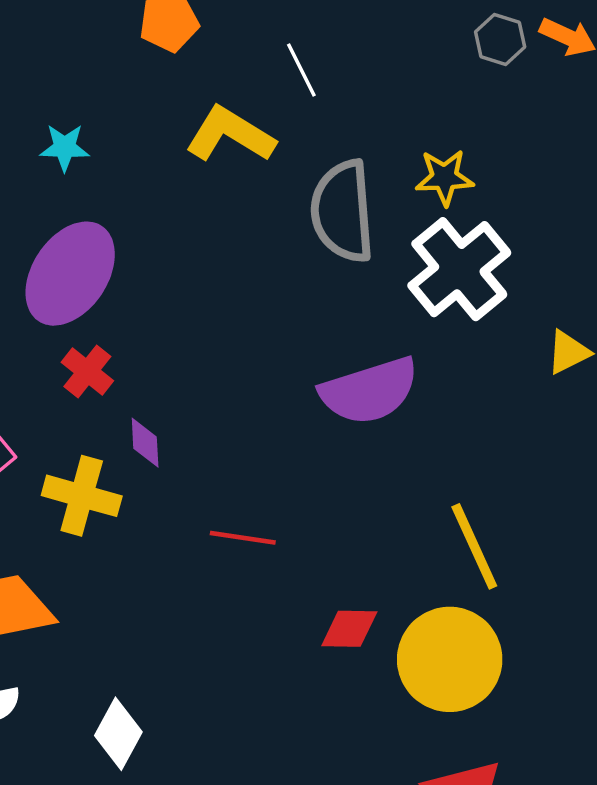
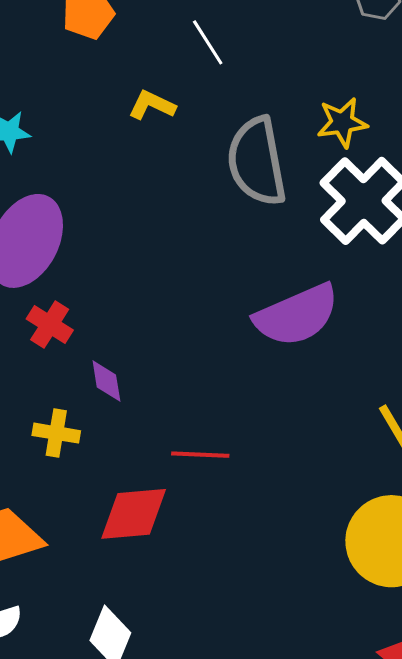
yellow L-shape: (230, 135) -> (152, 105), size x0.6
yellow cross: (82, 496) -> (56, 433), size x0.7
red diamond: (349, 629) -> (134, 514), moved, size x1.4

